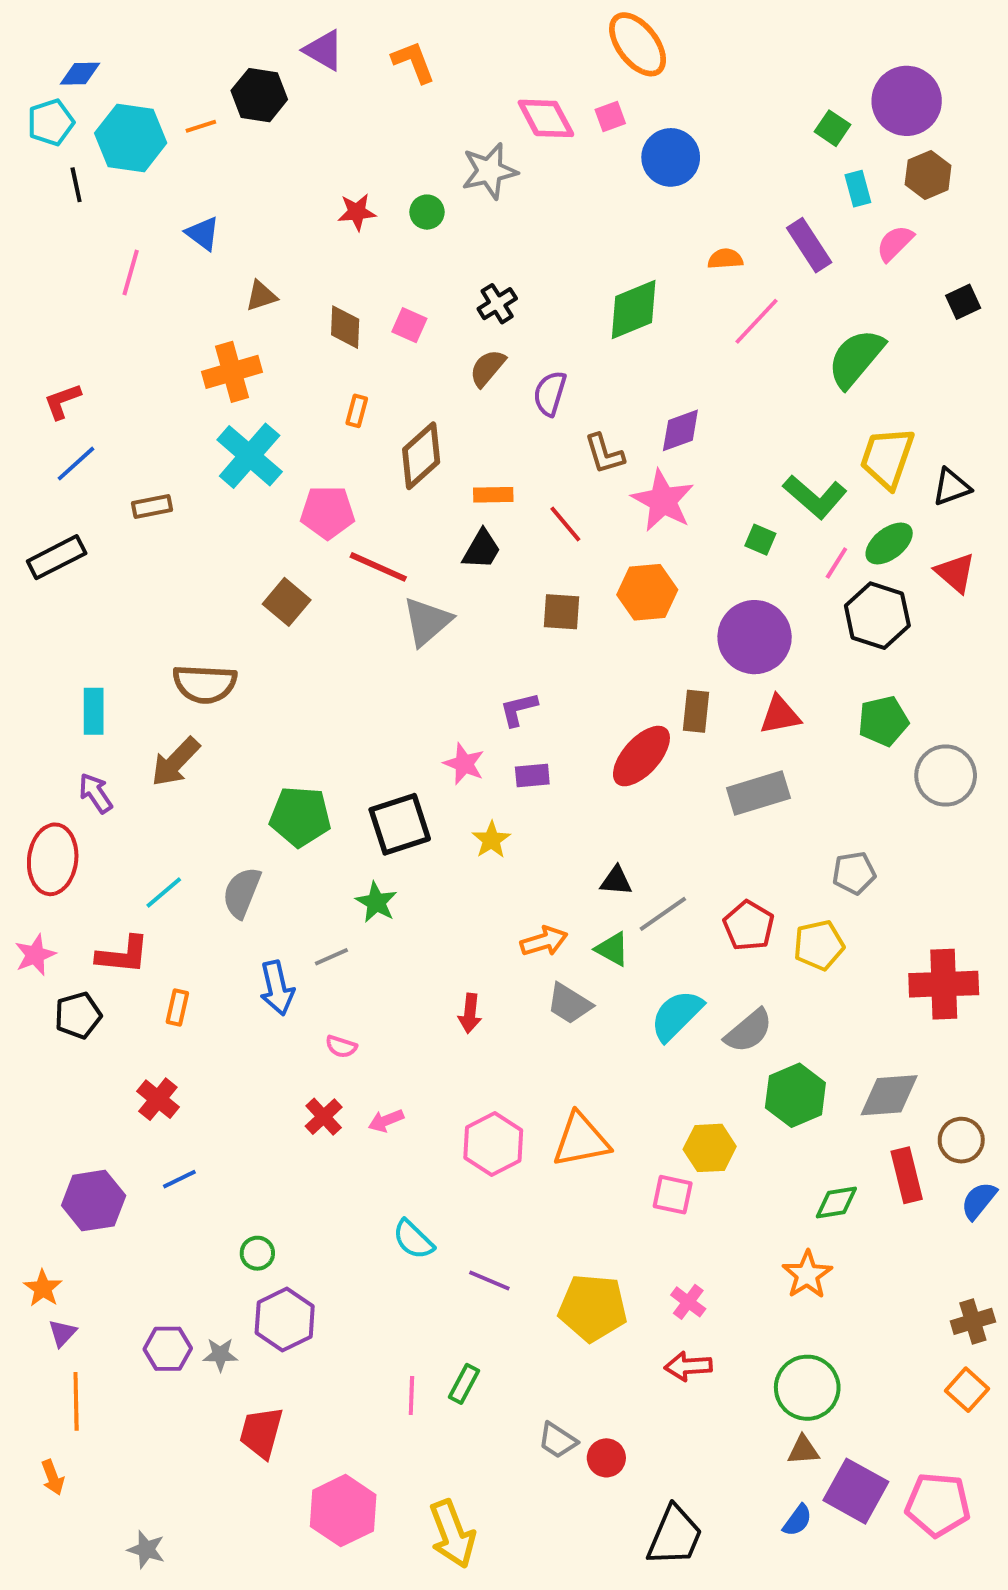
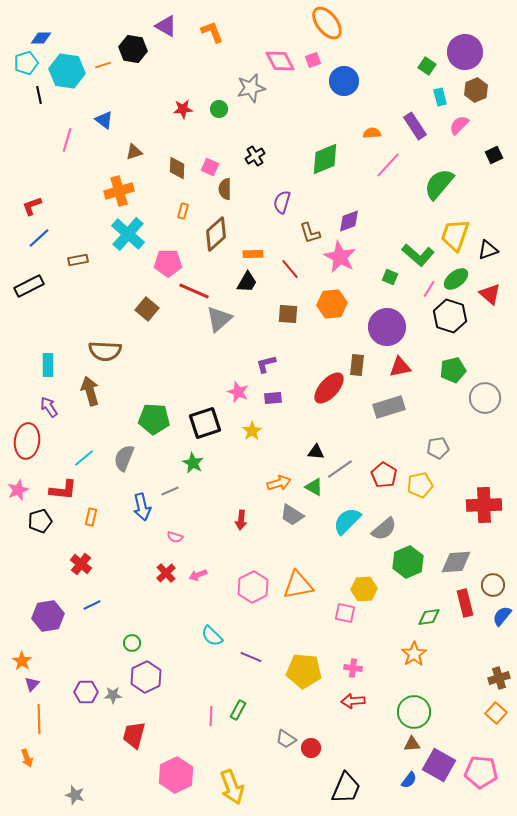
brown semicircle: (487, 368) -> (225, 189), moved, turned -40
brown arrow: (175, 762) -> (90, 391), turned 120
pink cross: (688, 1302) -> (353, 668), turned -30

